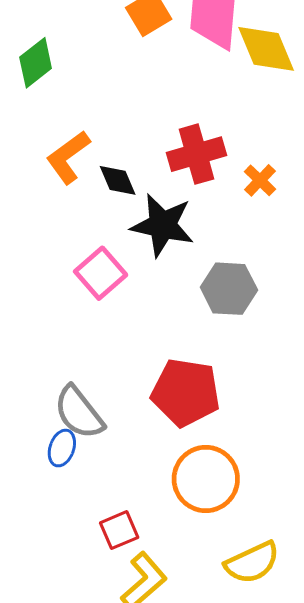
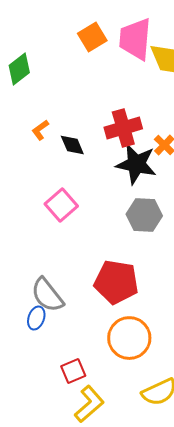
orange L-shape: (68, 157) -> (40, 130), size x0.6
black star: (162, 225) -> (136, 164), moved

